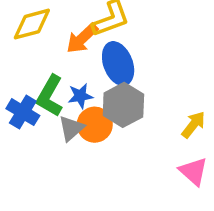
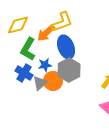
green L-shape: (50, 96) -> (28, 49), moved
blue cross: (23, 112) -> (24, 73), moved

